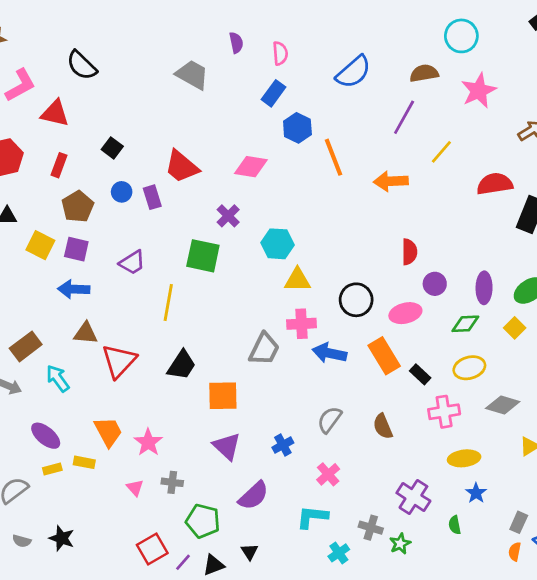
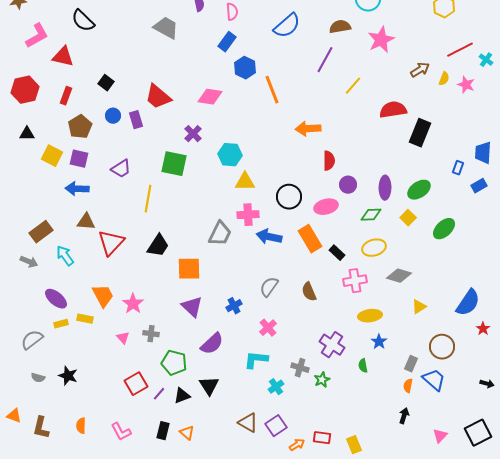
orange arrow: (391, 181) -> (308, 129), moved
black triangle: (250, 552) -> (209, 386), size x1.5

